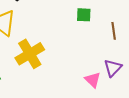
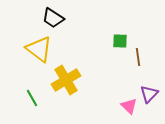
brown line: (114, 31) -> (138, 57), moved

